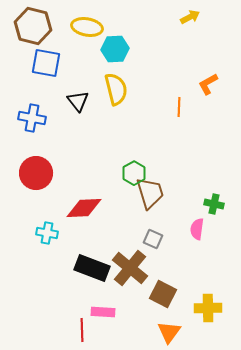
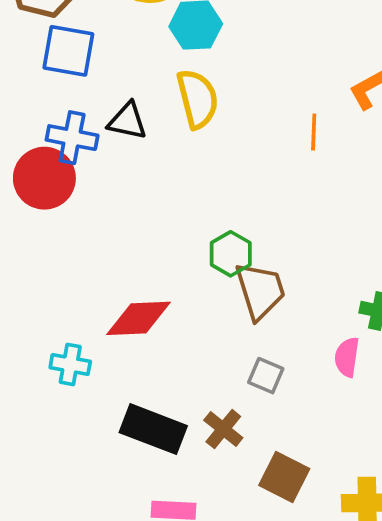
black triangle: (78, 101) -> (127, 121), turned -40
blue cross: (32, 118) -> (72, 138), moved
red circle: (36, 173) -> (44, 178), moved
brown cross: (130, 268) -> (223, 429), size x0.6

